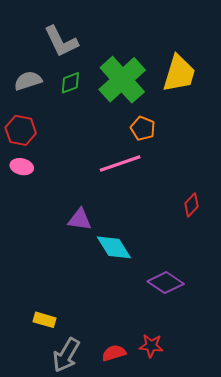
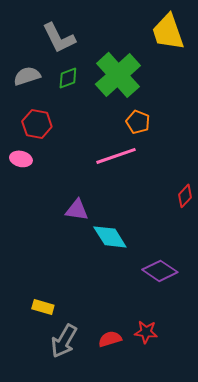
yellow trapezoid: (179, 73) -> (168, 32), moved, turned 144
red hexagon: (21, 130) -> (37, 124), moved

